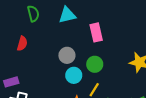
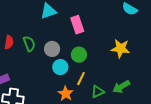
green semicircle: (33, 14) -> (29, 44), moved

